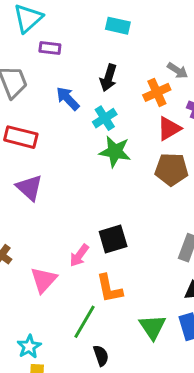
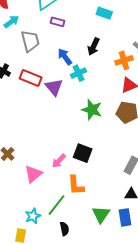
cyan cross: (105, 118) -> (78, 73), moved
green star: (115, 152) -> (92, 110), moved
purple triangle: (29, 188) -> (54, 87), moved
black square: (113, 239) -> (83, 153), turned 30
cyan star: (29, 347) -> (33, 216), moved

